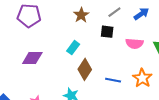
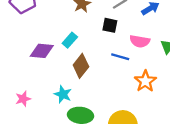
purple diamond: (32, 58) -> (42, 51), moved
blue line: (113, 80) -> (120, 57), moved

